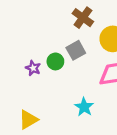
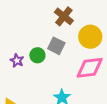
gray square: (76, 50) -> (56, 46), turned -36

